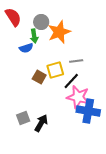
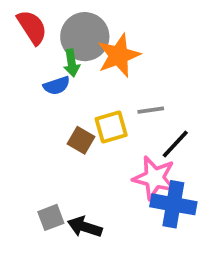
gray circle: (41, 22) -> (85, 37), size x1.6
black line: (71, 81) -> (175, 144), moved
black arrow: (41, 123) -> (85, 227), turned -102

